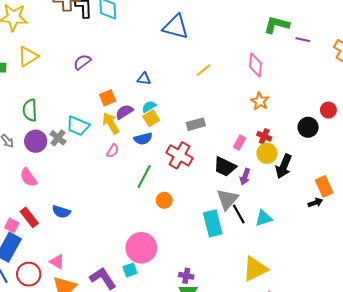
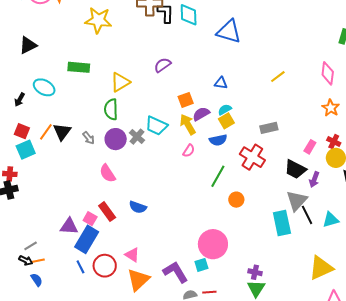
blue triangle: (176, 27) -> (229, 32), moved
yellow triangle: (28, 56) -> (120, 82), moved

